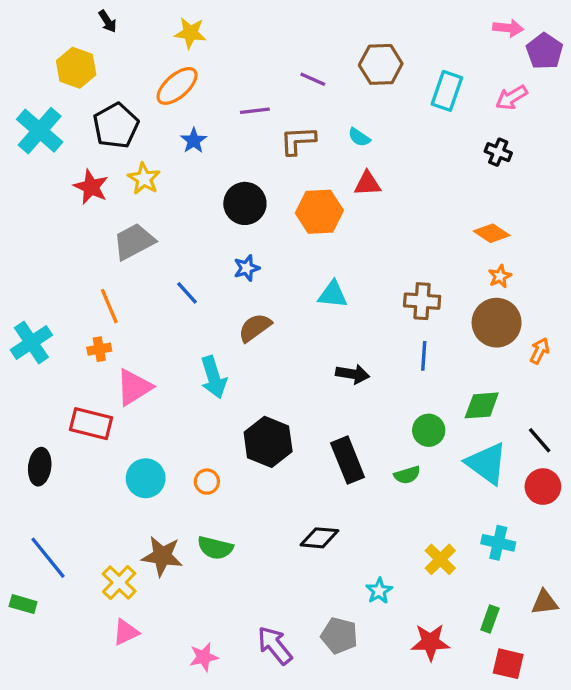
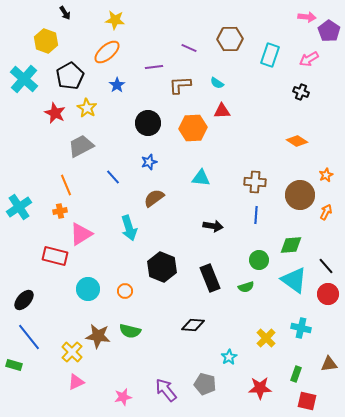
orange star: (500, 276) -> (326, 175), moved
black ellipse: (40, 467) -> (24, 300), moved, turned 35

